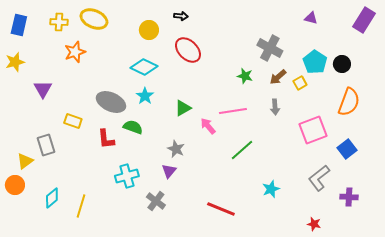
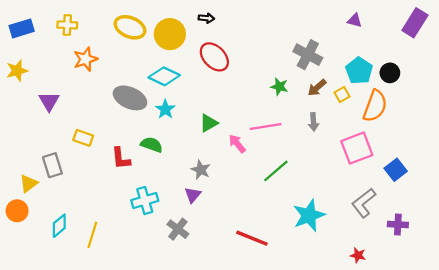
yellow ellipse: (94, 19) -> (130, 27), moved
blue rectangle: (19, 25) -> (22, 28), turned 60
yellow circle: (149, 30) -> (170, 34), size x1.4
gray ellipse: (111, 102) -> (130, 98), moved
orange semicircle: (349, 102) -> (375, 106), moved
cyan star: (271, 189) -> (309, 215), size x1.6

